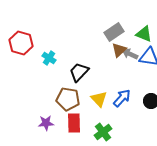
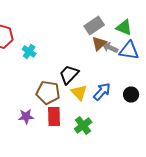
black trapezoid: (79, 72) -> (69, 74), moved

